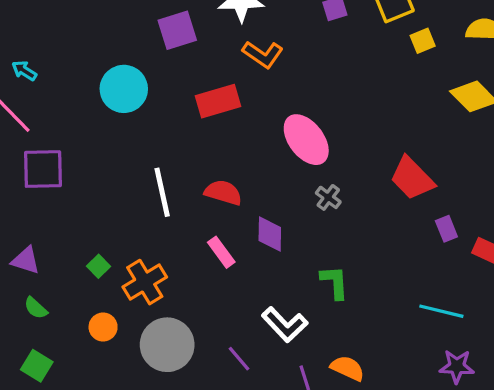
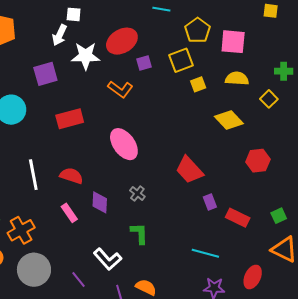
orange L-shape: (263, 54) -> (120, 89), moved
gray cross: (328, 197) -> (137, 194), moved

